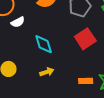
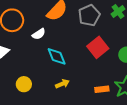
white semicircle: (18, 22) -> (39, 34), moved

